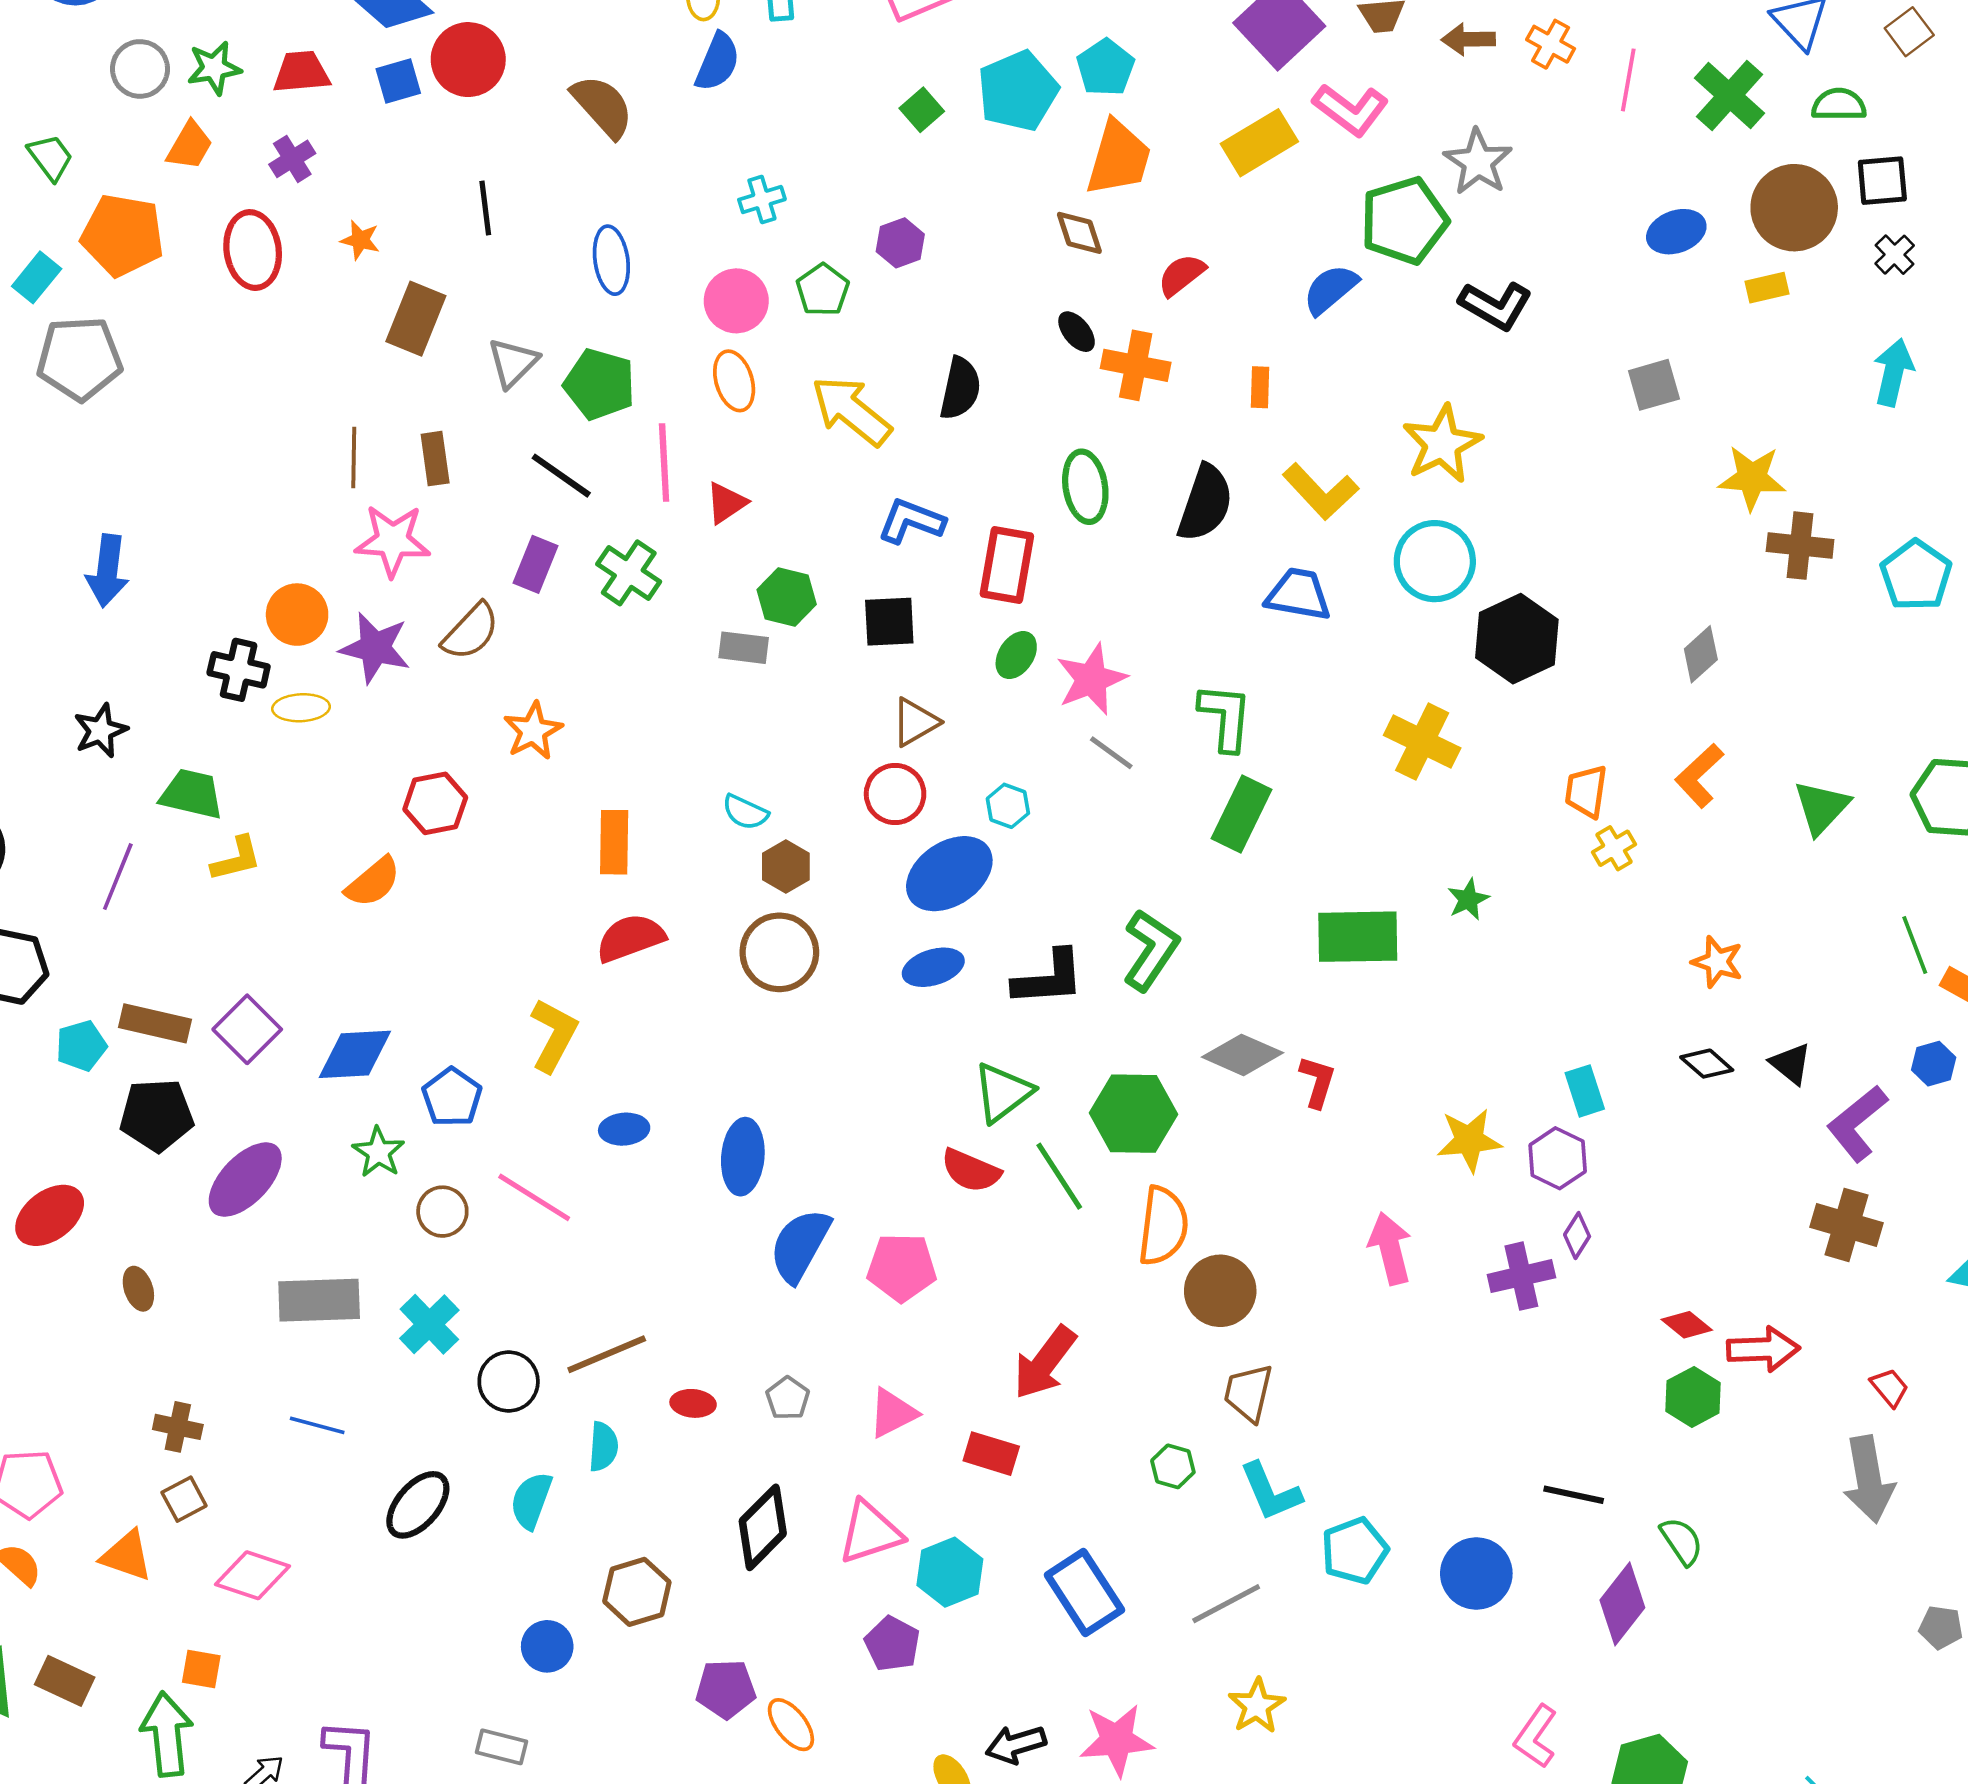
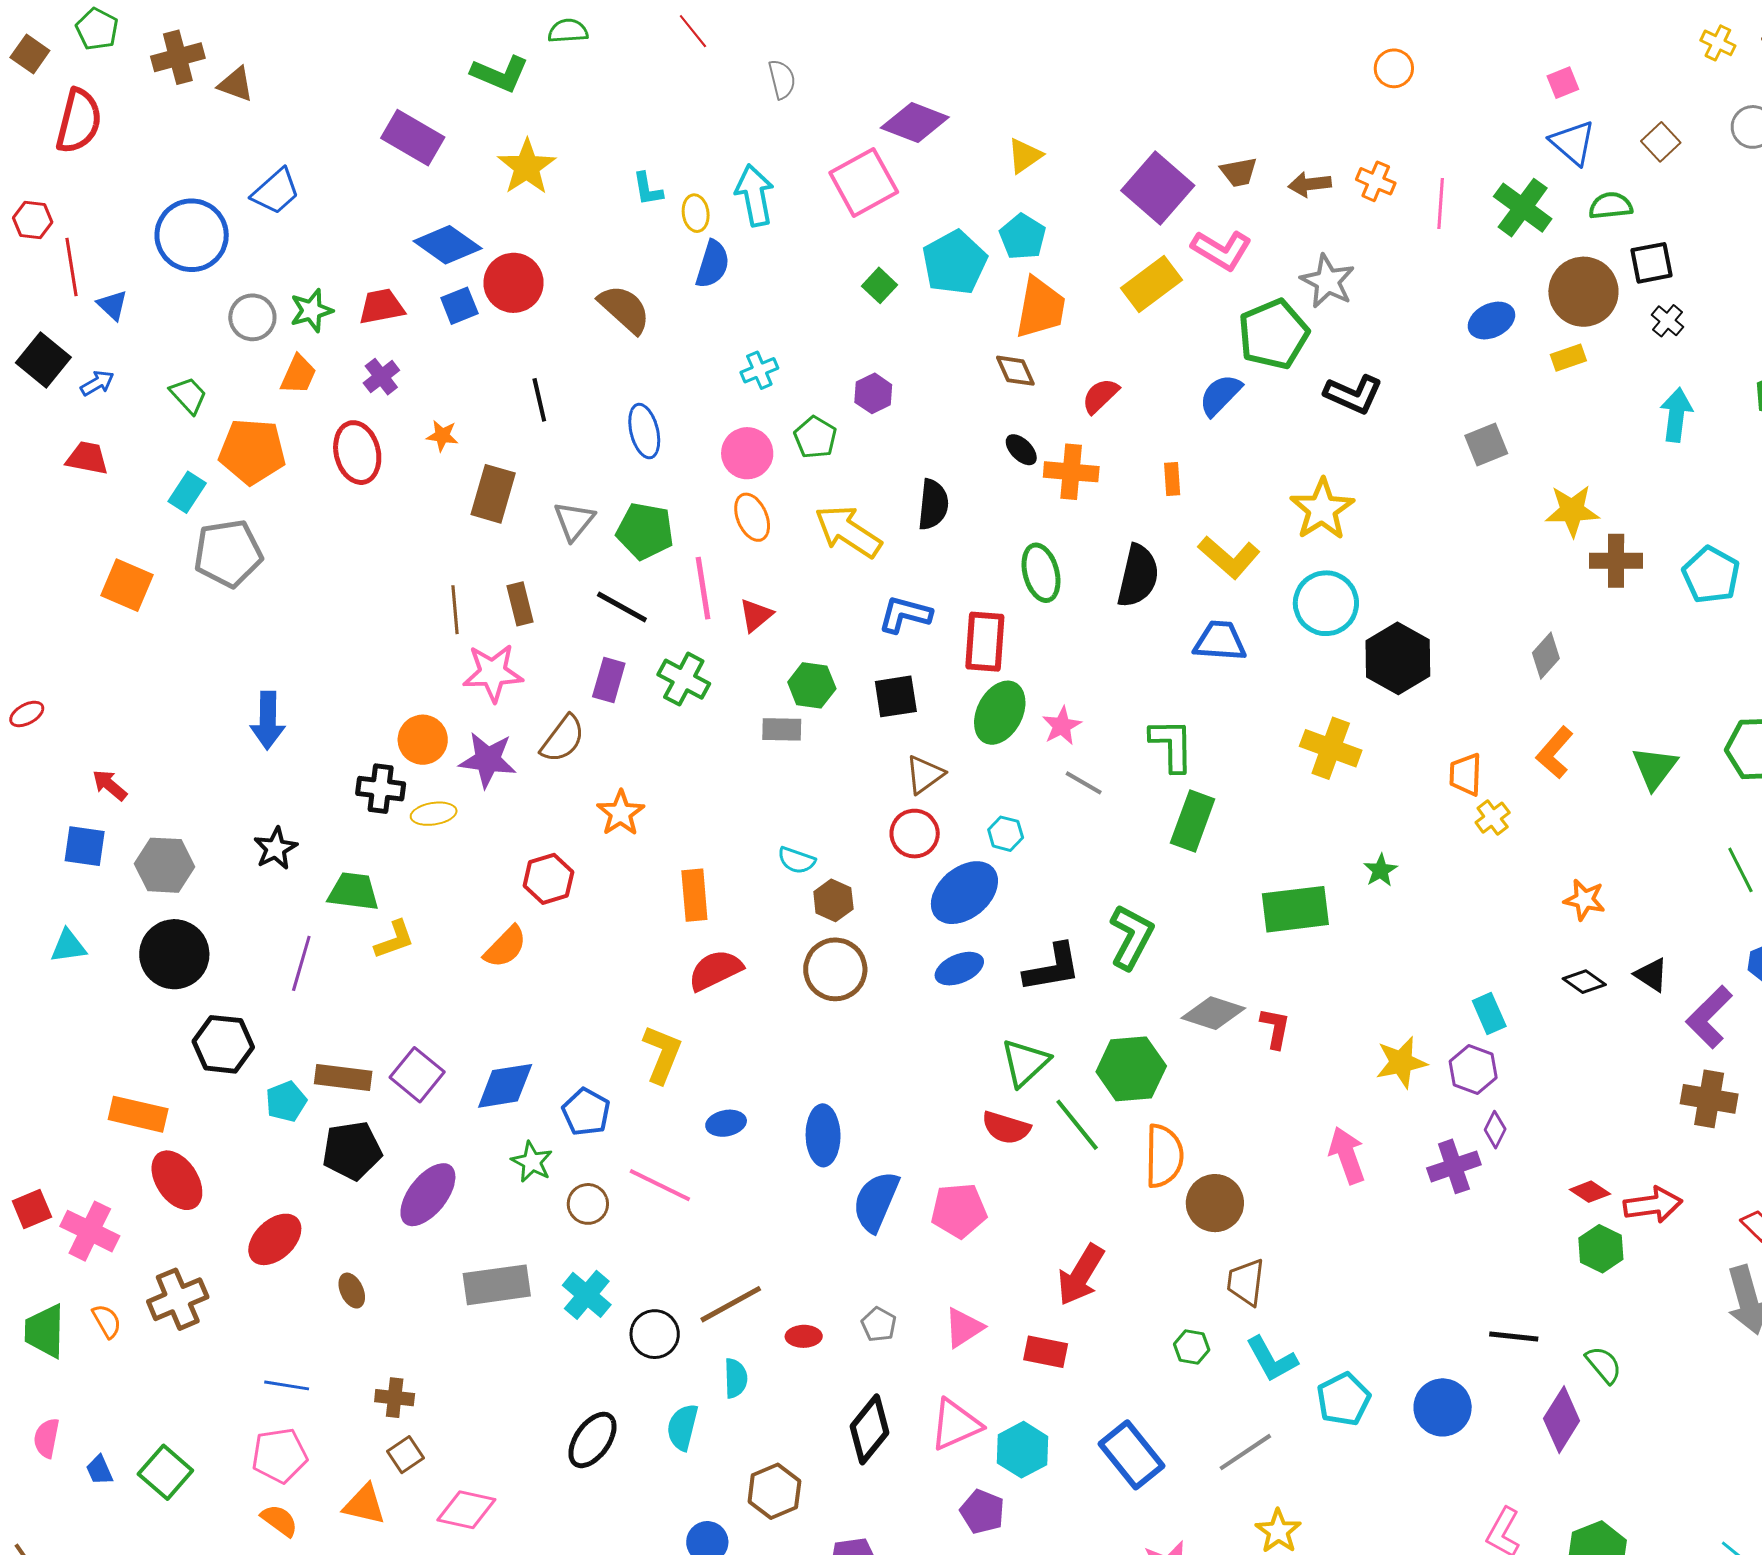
green ellipse: (1016, 655) -> (1000, 713), size x1.6
pink star: (1091, 679) -> (1062, 726), size x0.7
blue line: (317, 1425) -> (287, 1385), moved

